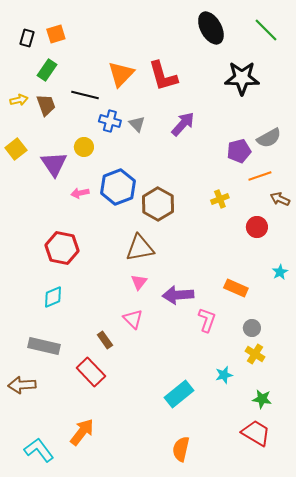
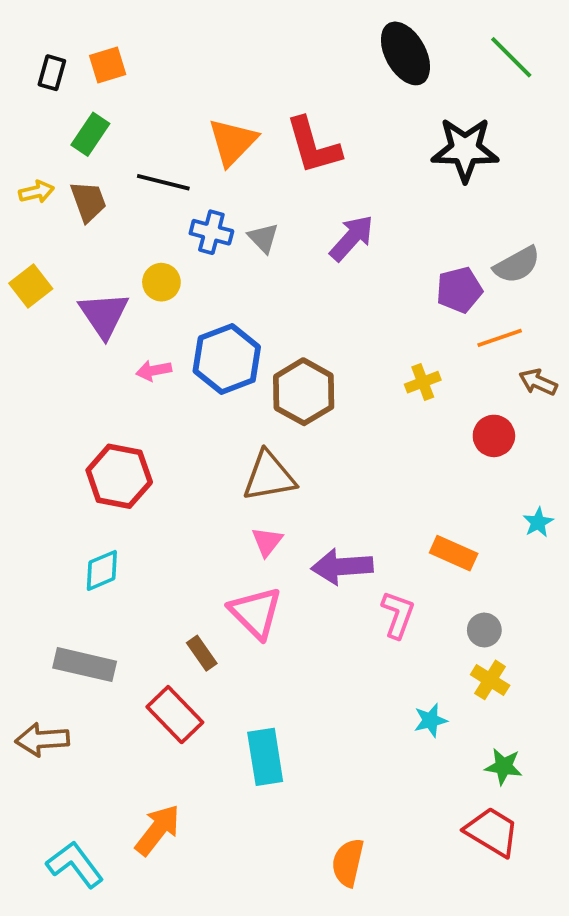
pink triangle: (133, 319) -> (256, 613), size x1.4
cyan rectangle: (179, 394) -> (265, 757), moved, turned -60

